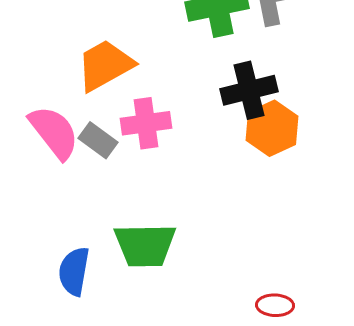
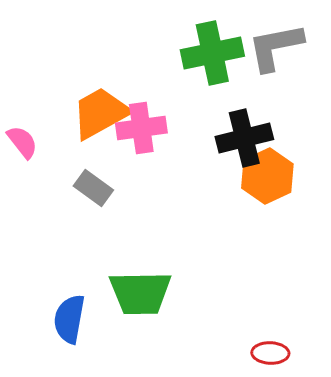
pink cross: (146, 123) -> (141, 128), moved
pink semicircle: (54, 132) -> (22, 142), moved, size x0.6

